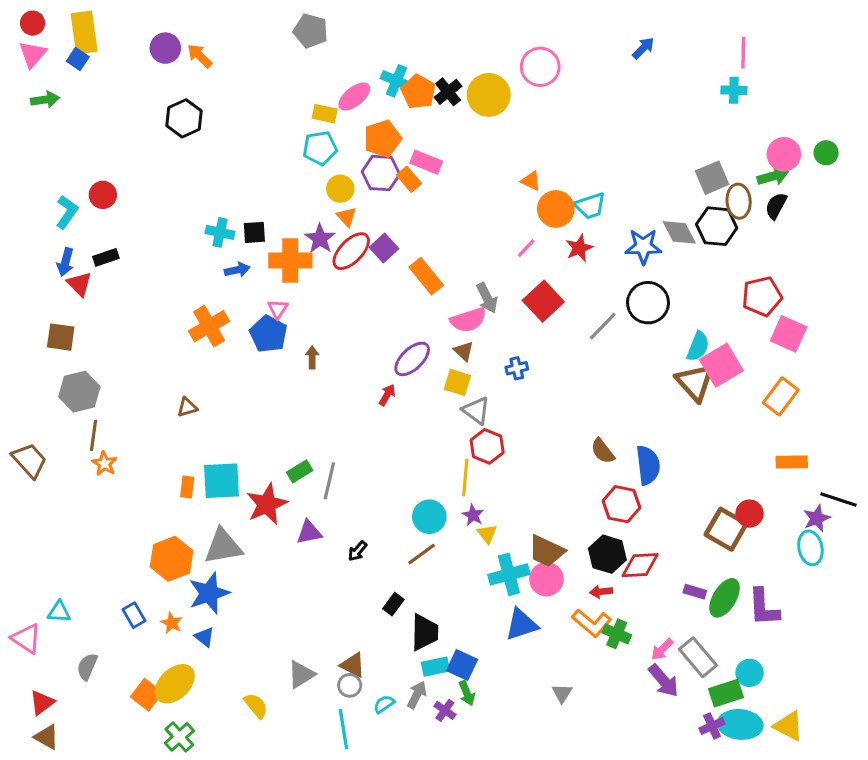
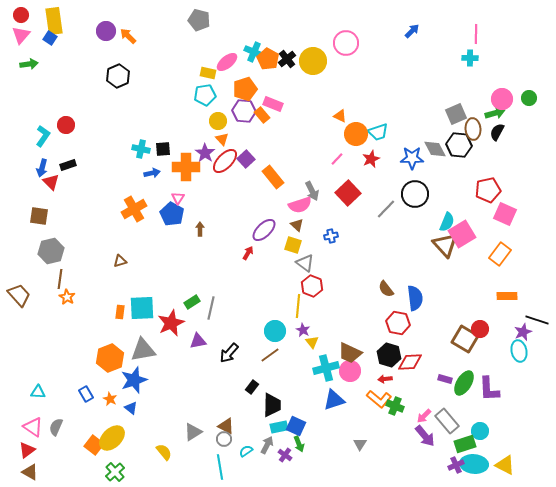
black arrow: (357, 551) -> (229, 353), size x1.5
pink triangle: (26, 639) -> (33, 427), moved

